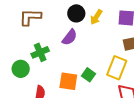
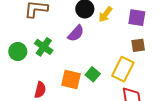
green cross: (40, 52) -> (44, 47), turned -36
green circle: (21, 69) -> (18, 52), moved

